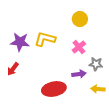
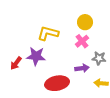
yellow circle: (80, 19) -> (85, 22), moved
purple star: (20, 42) -> (36, 56), moved

